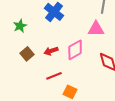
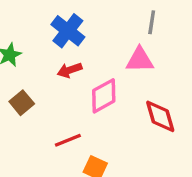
red arrow: (51, 51) -> (70, 70), moved

